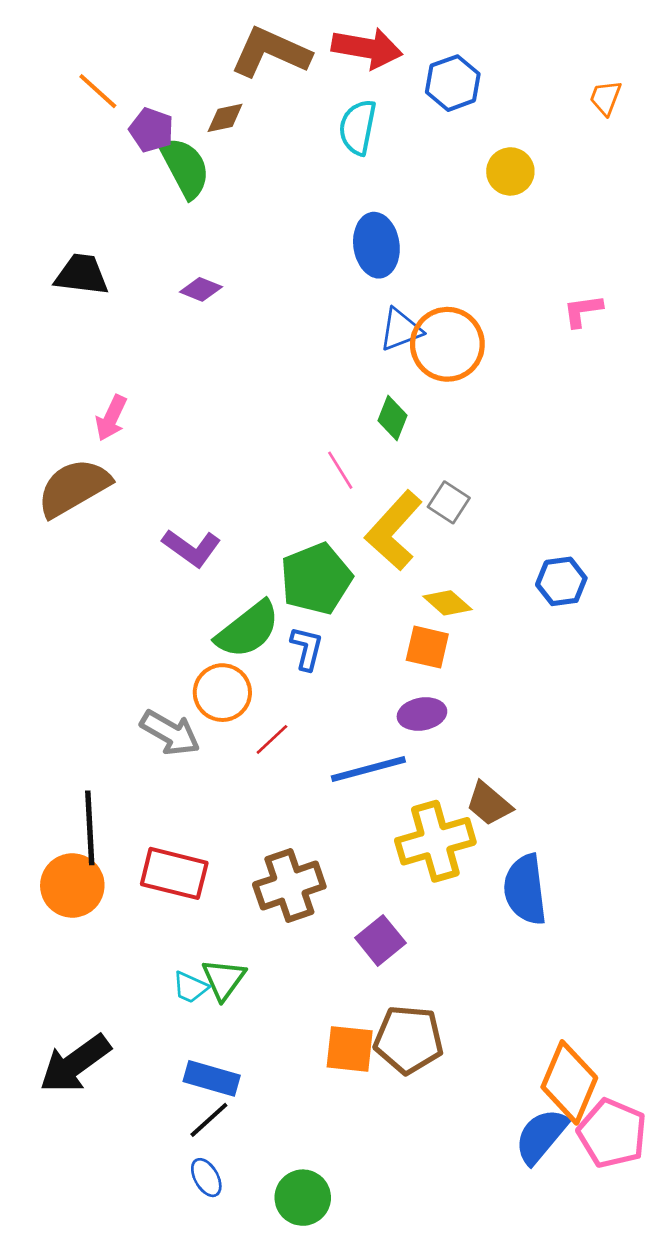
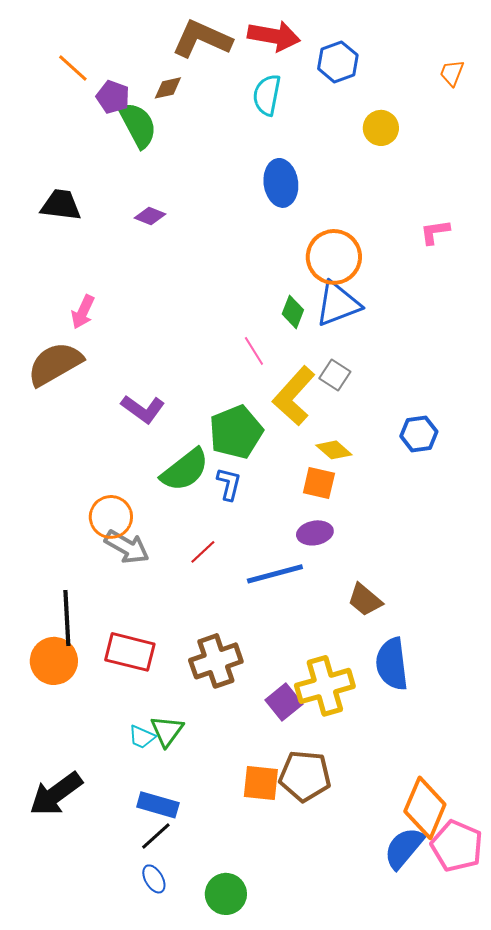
blue triangle: (401, 330) -> (338, 304), moved, size x1.4
orange circle: (222, 693) -> (111, 517), moved
yellow cross: (435, 841) -> (325, 686), moved

